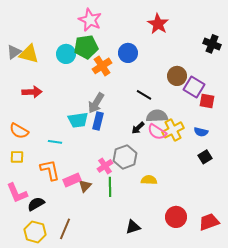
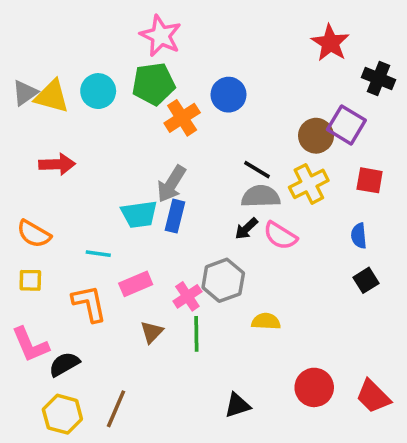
red star: (158, 24) -> (330, 43), moved
cyan circle: (66, 54) -> (98, 91), moved
purple square: (194, 87) -> (346, 125), moved
gray semicircle: (157, 116) -> (261, 196), moved
yellow cross: (173, 130) -> (309, 184), moved
blue semicircle: (201, 132) -> (359, 236), turned 72
pink rectangle: (72, 180) -> (136, 284), moved
red trapezoid: (209, 222) -> (373, 396), turned -115

